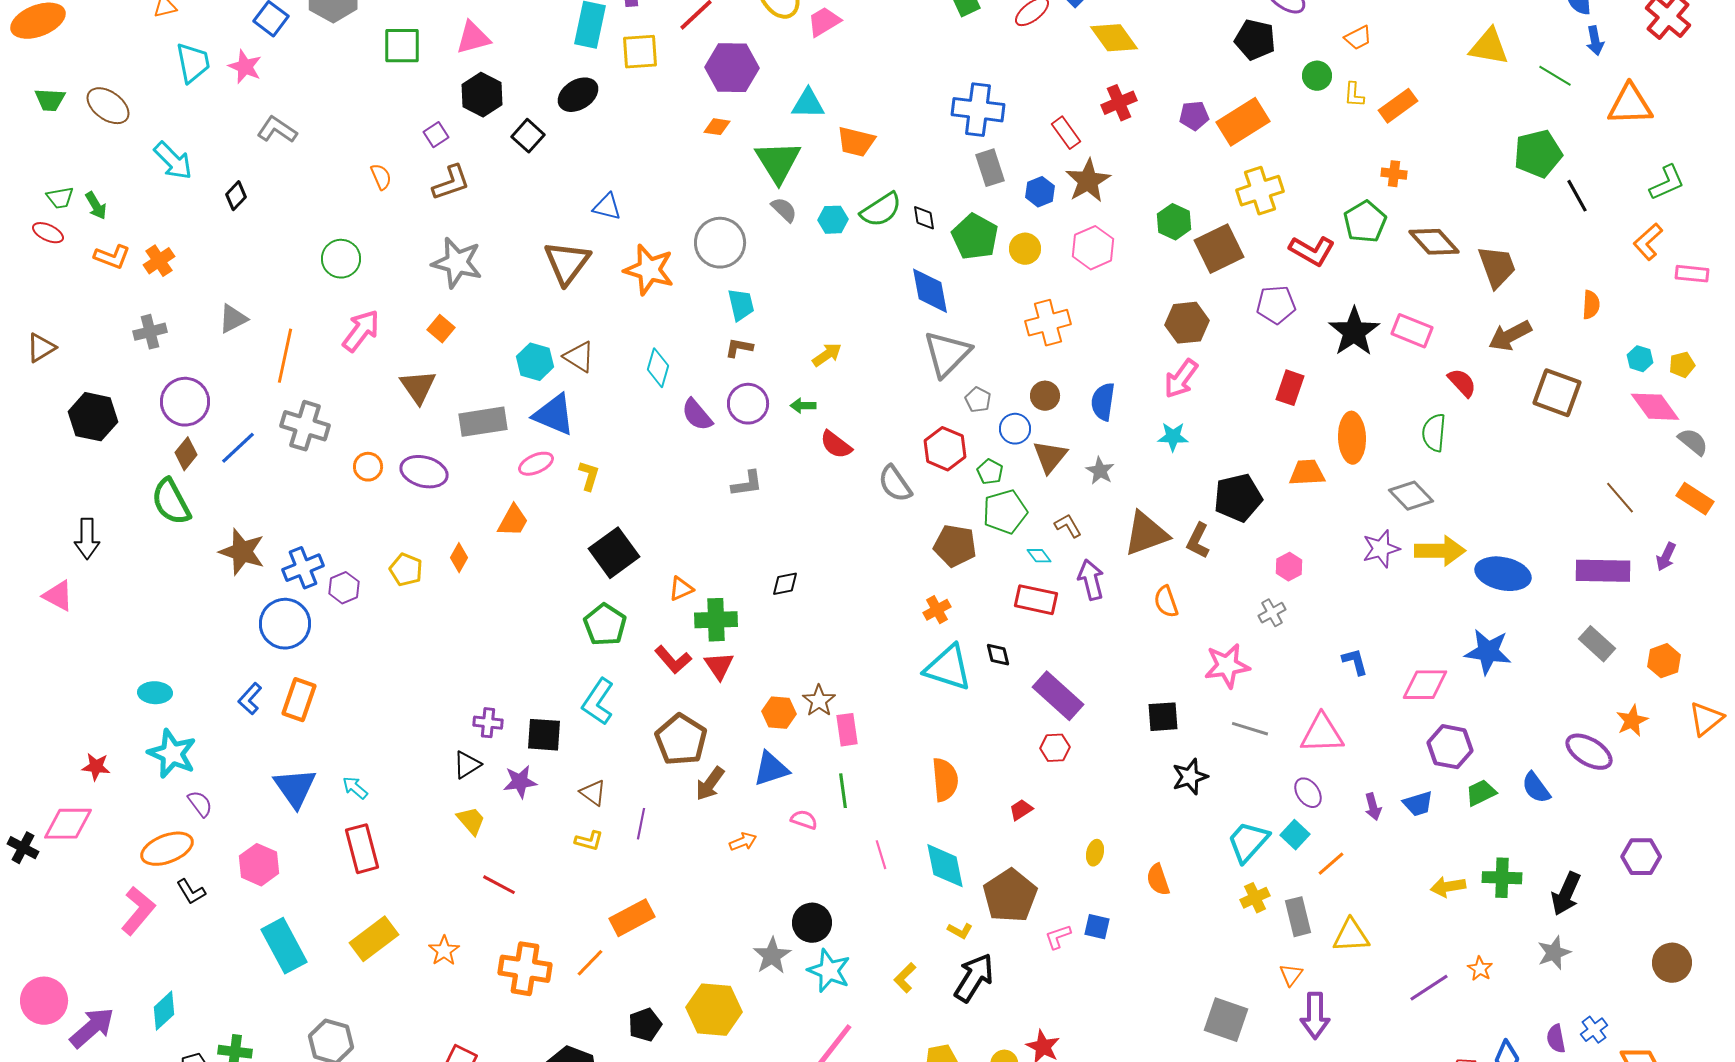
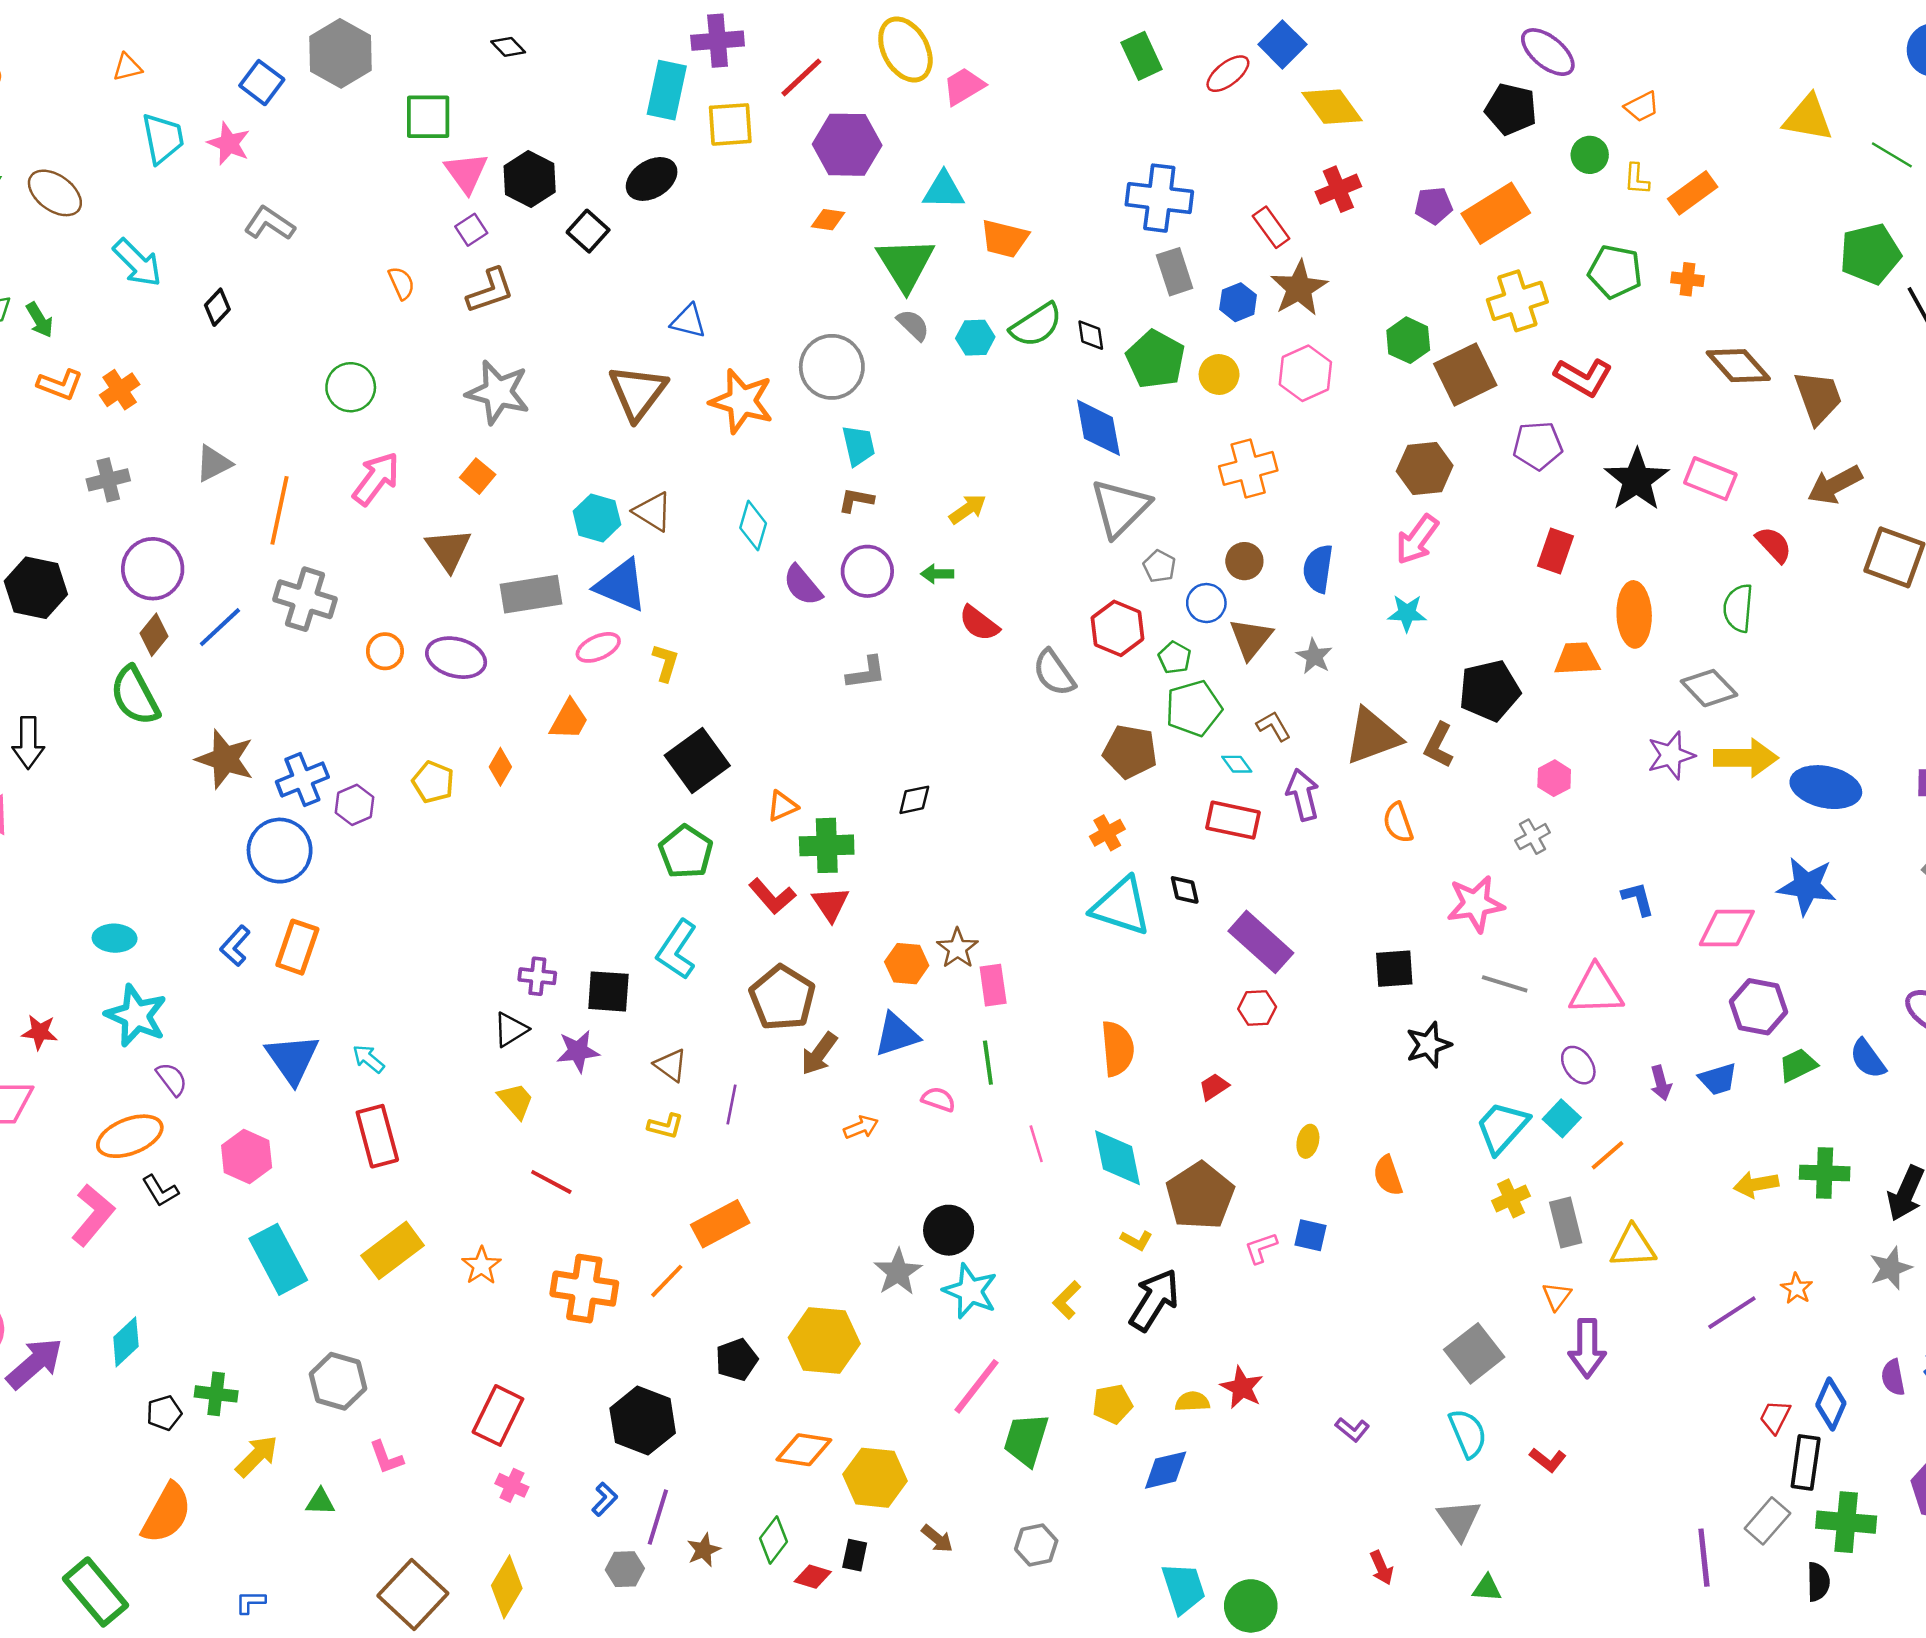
pink triangle: (473, 38) -> (466, 173), moved, turned -51
green pentagon: (1365, 222) -> (1615, 272), moved, turned -30
gray square: (1226, 1020) -> (1474, 1353), turned 33

